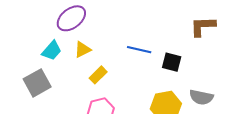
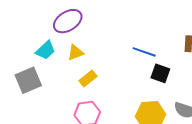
blue line: (139, 50) -> (144, 52), moved

